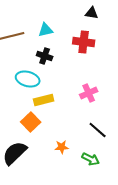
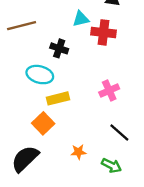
cyan triangle: (46, 30) -> (81, 19), moved

